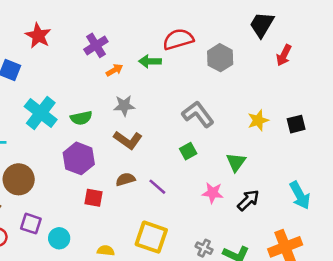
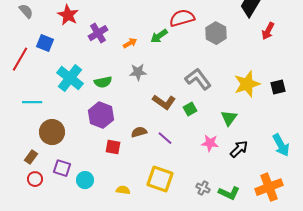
purple cross: (96, 45) -> (98, 33), moved
green arrow: (150, 61) -> (159, 36), turned -36
yellow star: (258, 120) -> (247, 84), size x1.5
brown L-shape: (128, 140) -> (164, 102), moved

